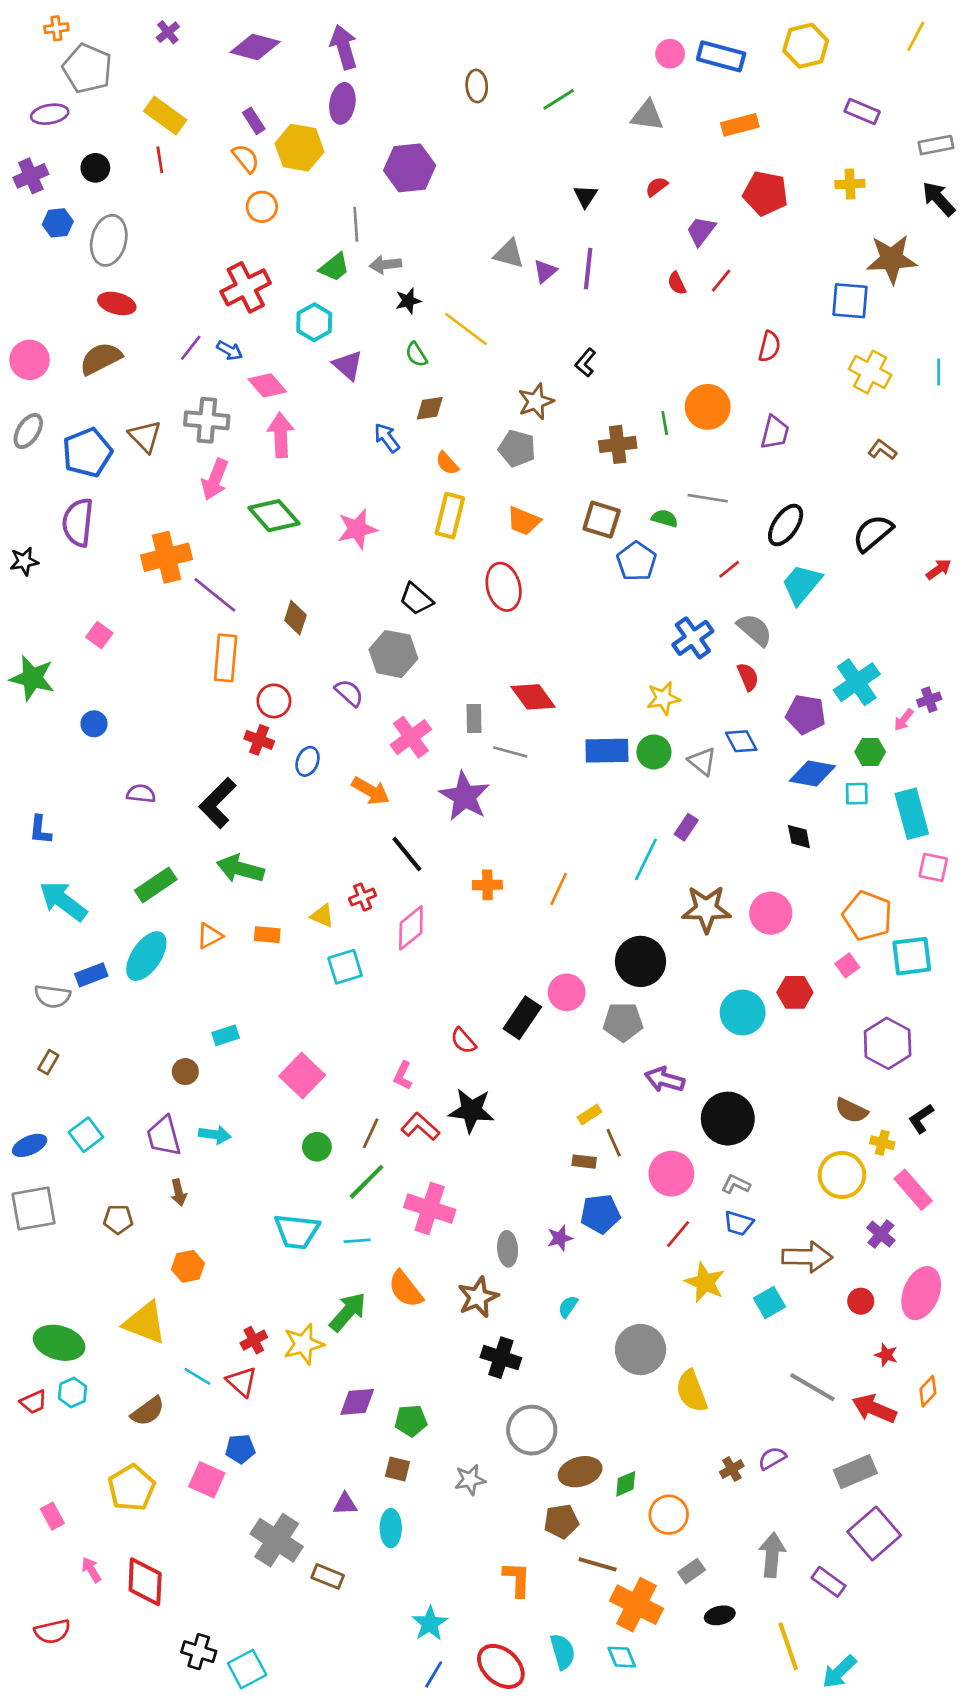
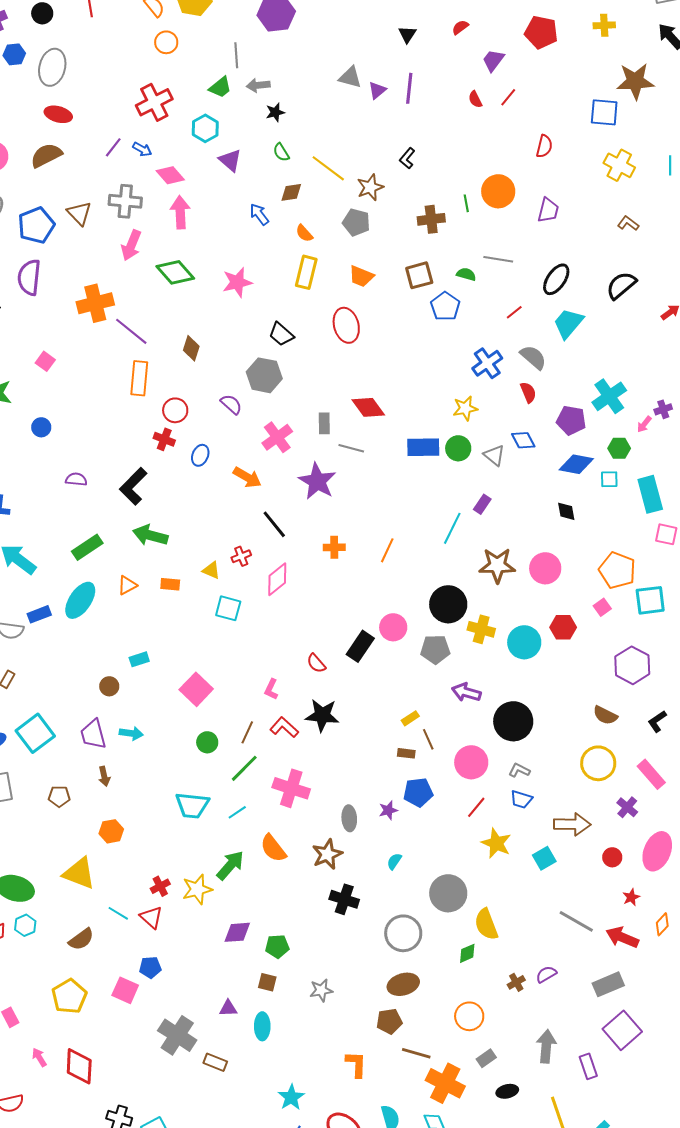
yellow line: (466, 329) -> (328, 168), moved
brown square: (602, 520) -> (419, 275), turned -32
cyan square: (345, 967) -> (228, 608), turned 32
cyan square: (86, 1135) -> (35, 733), size x1.5
yellow cross: (882, 1143) -> (481, 629), moved, size x1.5
cyan line: (357, 1241) -> (237, 812), turned -30
red star: (886, 1355) -> (631, 897), turned 30
gray circle: (532, 1430) -> (403, 933), moved
green diamond: (626, 1484) -> (467, 953), moved
purple rectangle: (829, 1582) -> (588, 1066), turned 35

